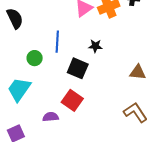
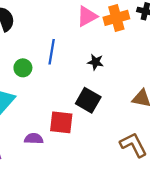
black square: (78, 68) -> (88, 100), moved
red square: (72, 100) -> (61, 122), turned -35

